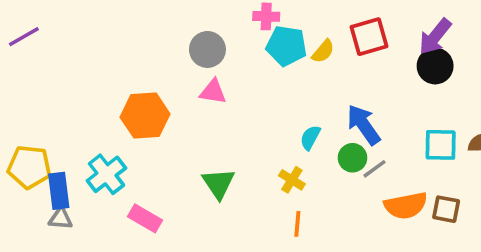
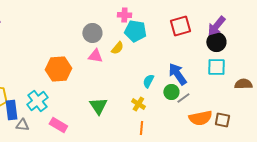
yellow semicircle: (323, 51) -> (117, 48), moved
cyan square: (441, 145) -> (216, 67), moved
gray triangle: (61, 218) -> (22, 125), moved

